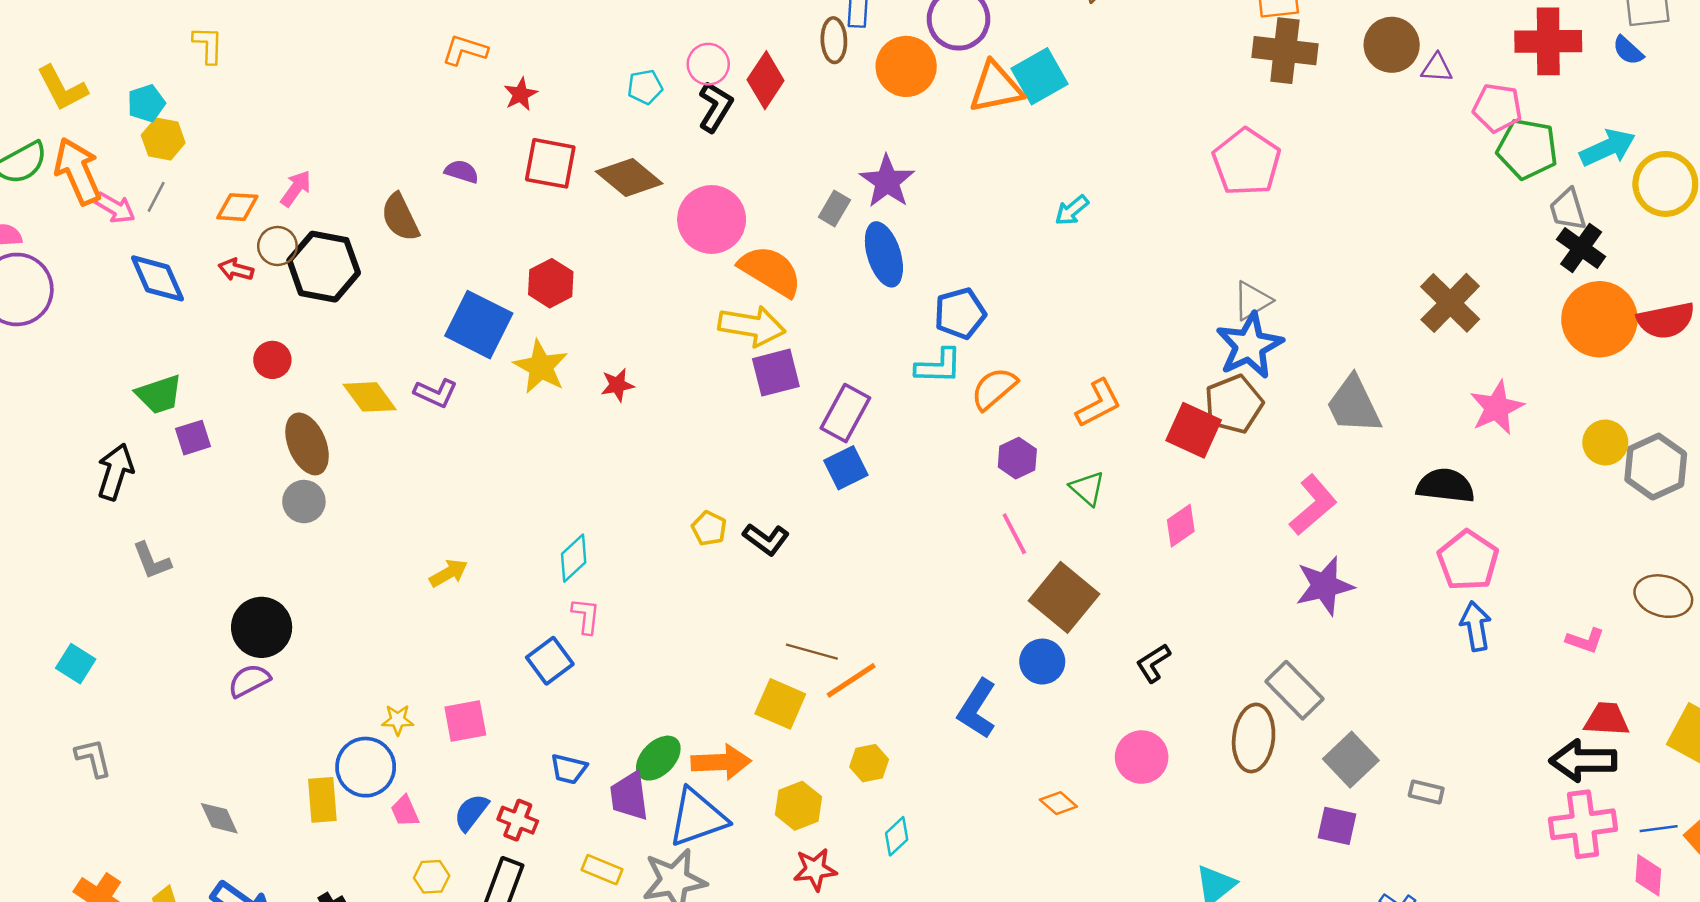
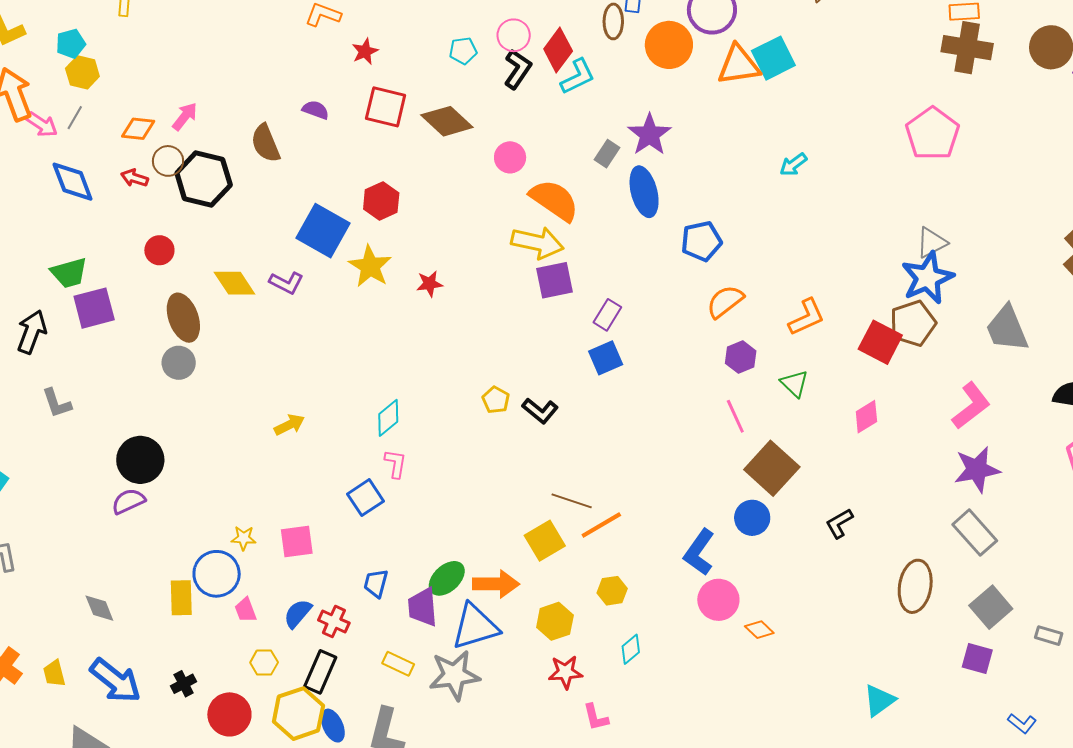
pink circle: (712, 219) -> (510, 157), size x0.6
cyan L-shape: (939, 366) -> (578, 77), moved, turned -30
purple rectangle: (845, 413) -> (607, 315), size x0.7
purple square: (193, 438) -> (94, 308), size x1.5
gray rectangle: (1294, 690) -> (975, 533), moved
yellow square: (780, 704) -> (545, 541), turned 33
pink circle: (1142, 757) -> (718, 600), moved
blue trapezoid: (569, 769) -> (376, 583), turned 88

